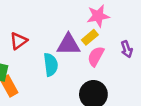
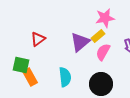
purple triangle: (68, 44) -> (80, 42), turned -40
cyan semicircle: (51, 65) -> (65, 77), moved

